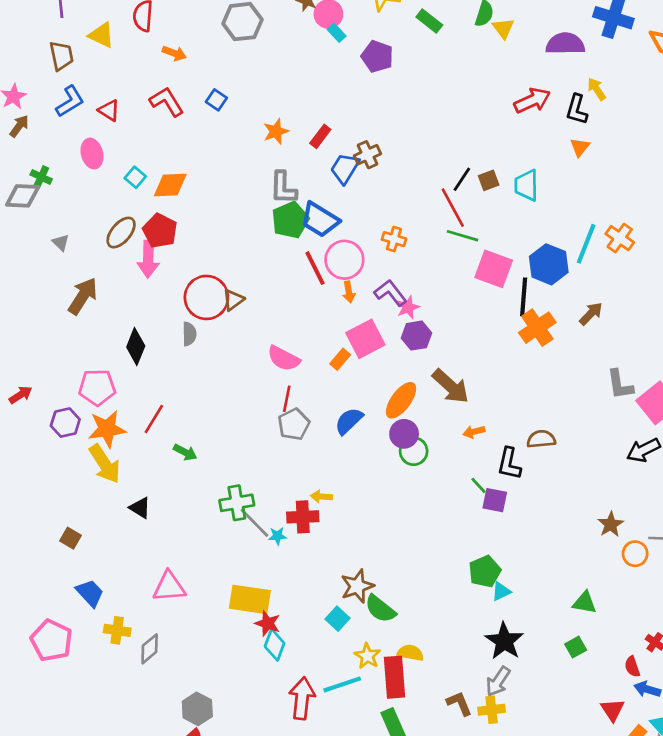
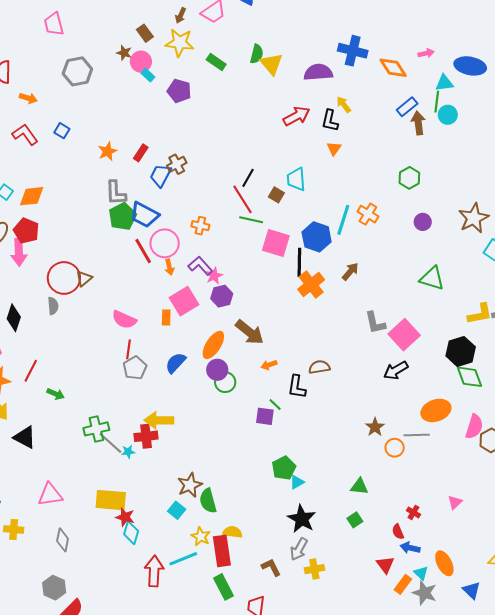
yellow triangle: (503, 28) -> (271, 64), size x1.4
brown square: (489, 180) -> (276, 195), moved, turned -35
orange rectangle: (340, 359) -> (166, 317), turned -35
yellow arrow: (321, 497) -> (159, 420), size x1.8
purple square: (495, 500) -> (265, 416), moved
black triangle: (140, 508) -> (25, 437), size x1.4
green semicircle: (380, 609) -> (208, 501), turned 40
gray diamond: (150, 649) -> (63, 540), moved, turned -35
gray hexagon: (197, 709) -> (54, 588), moved
yellow cross: (492, 710) -> (314, 569), moved

